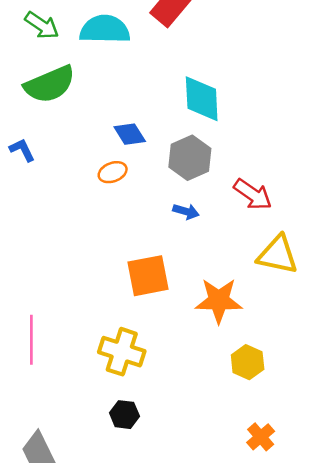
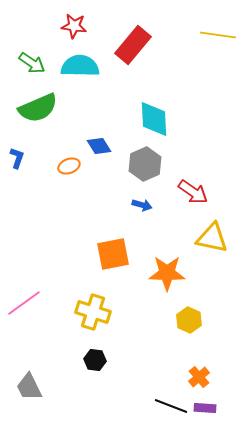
blue L-shape: (22, 150) -> (17, 158), turned 45
orange ellipse: (113, 172) -> (69, 166), moved
pink line: (31, 340) -> (24, 303), turned 54

